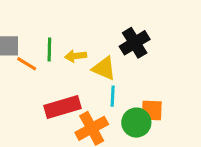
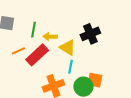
orange line: (27, 64) -> (18, 51), moved, turned -64
red rectangle: (62, 107) -> (37, 55), moved, turned -35

